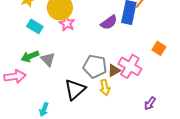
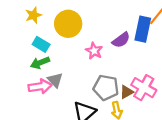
pink star: (67, 23) -> (94, 51), moved
green arrow: (30, 56) -> (40, 63), moved
pink arrow: (15, 76) -> (40, 87), moved

